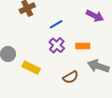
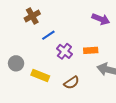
blue line: (56, 24) -> (48, 35), moved
brown semicircle: (71, 77) -> (71, 83), moved

